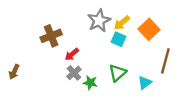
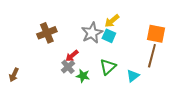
gray star: (99, 21) -> (92, 33), moved
orange square: (149, 29) -> (156, 34), moved, turned -36
red arrow: (72, 54) -> (72, 56), moved
brown arrow: (14, 72) -> (14, 75), moved

